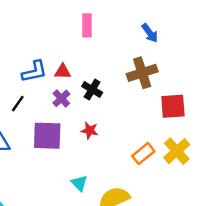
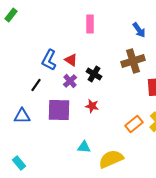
blue L-shape: (34, 72) -> (49, 60), turned 130
red triangle: (63, 72) -> (71, 60), turned 32
cyan triangle: (79, 183) -> (84, 147), turned -40

